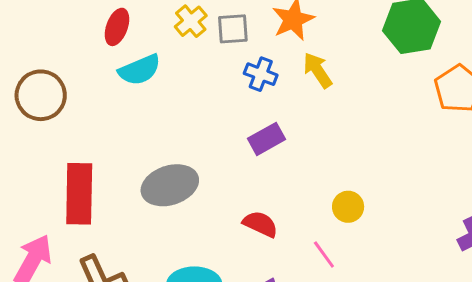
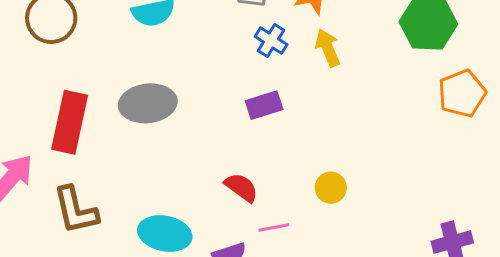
gray ellipse: (170, 185) -> (148, 103), moved
pink line: (324, 255) -> (274, 228), moved, turned -76

